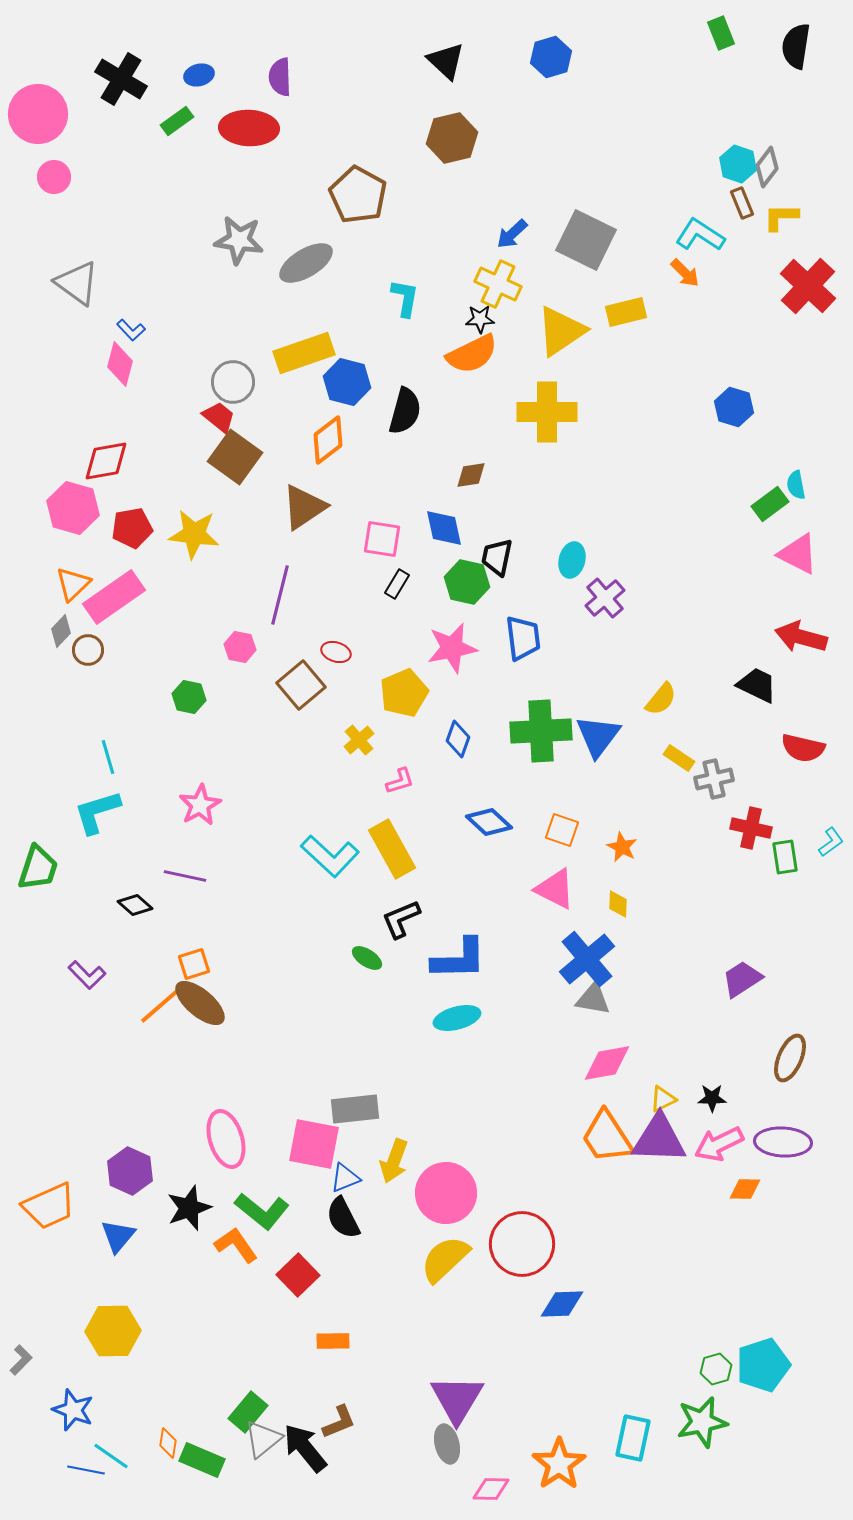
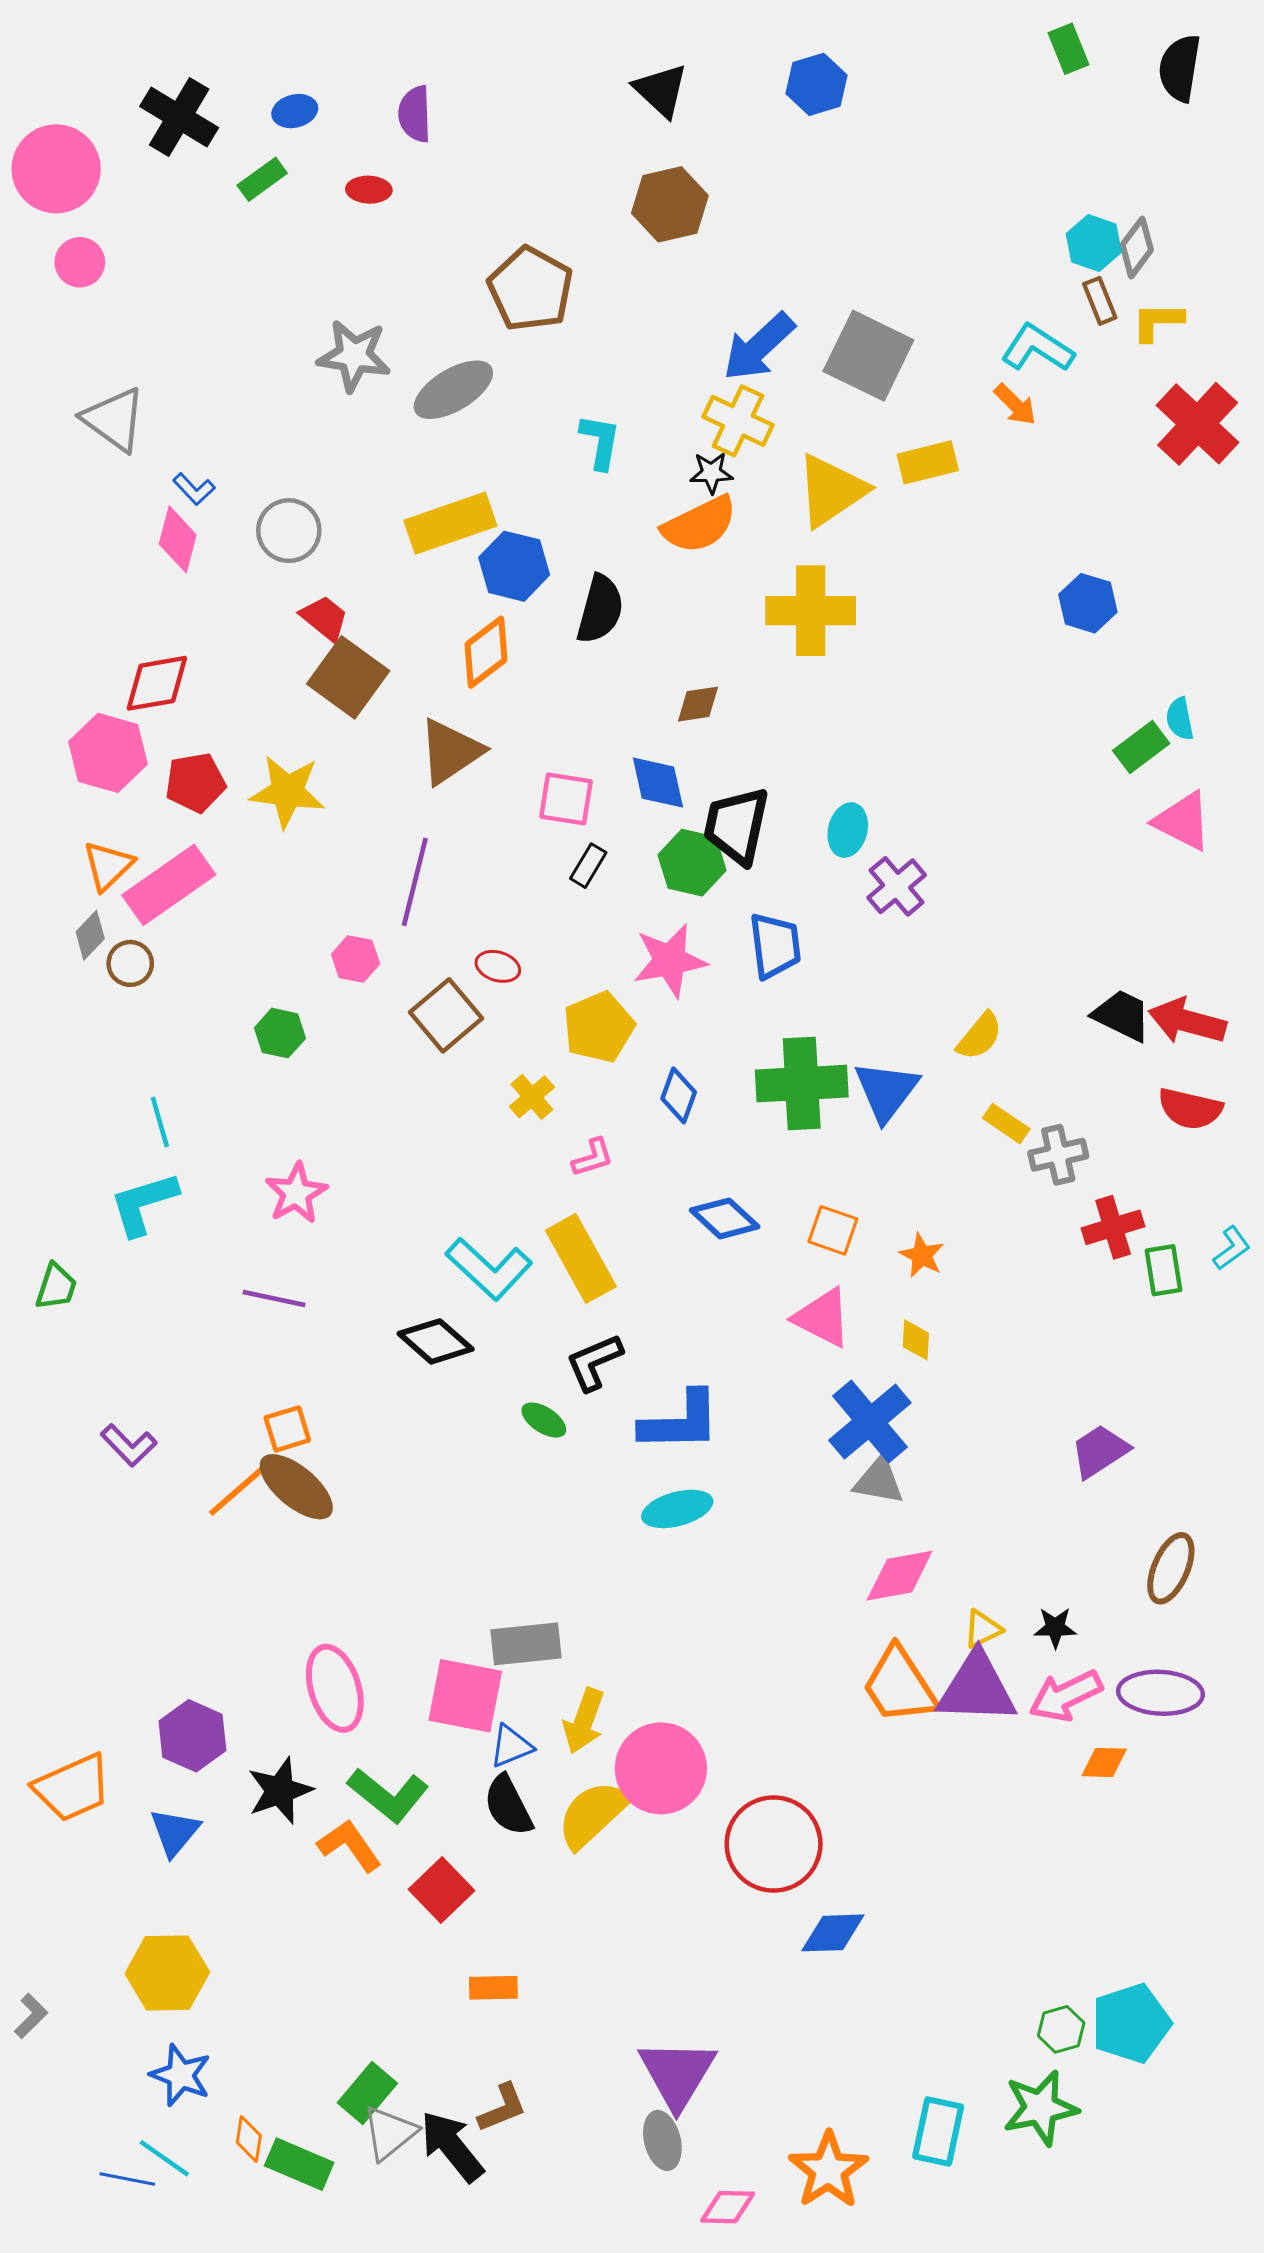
red ellipse: (249, 128) -> (369, 190), size x0.5
blue arrow: (512, 234) -> (759, 347), size x1.6
gray circle: (233, 382) -> (289, 531), moved
black trapezoid: (497, 557) -> (737, 826), size x1.4
red arrow: (801, 637) -> (1187, 1021), moved
red cross: (751, 828) -> (1113, 1227), turned -30
green trapezoid: (38, 868) -> (56, 1287), size x0.7
black diamond: (135, 905) -> (436, 1341), moved, size x1.4
yellow semicircle: (445, 1259) -> (593, 1814), moved
blue star: (73, 1410) -> (181, 2075), moved

